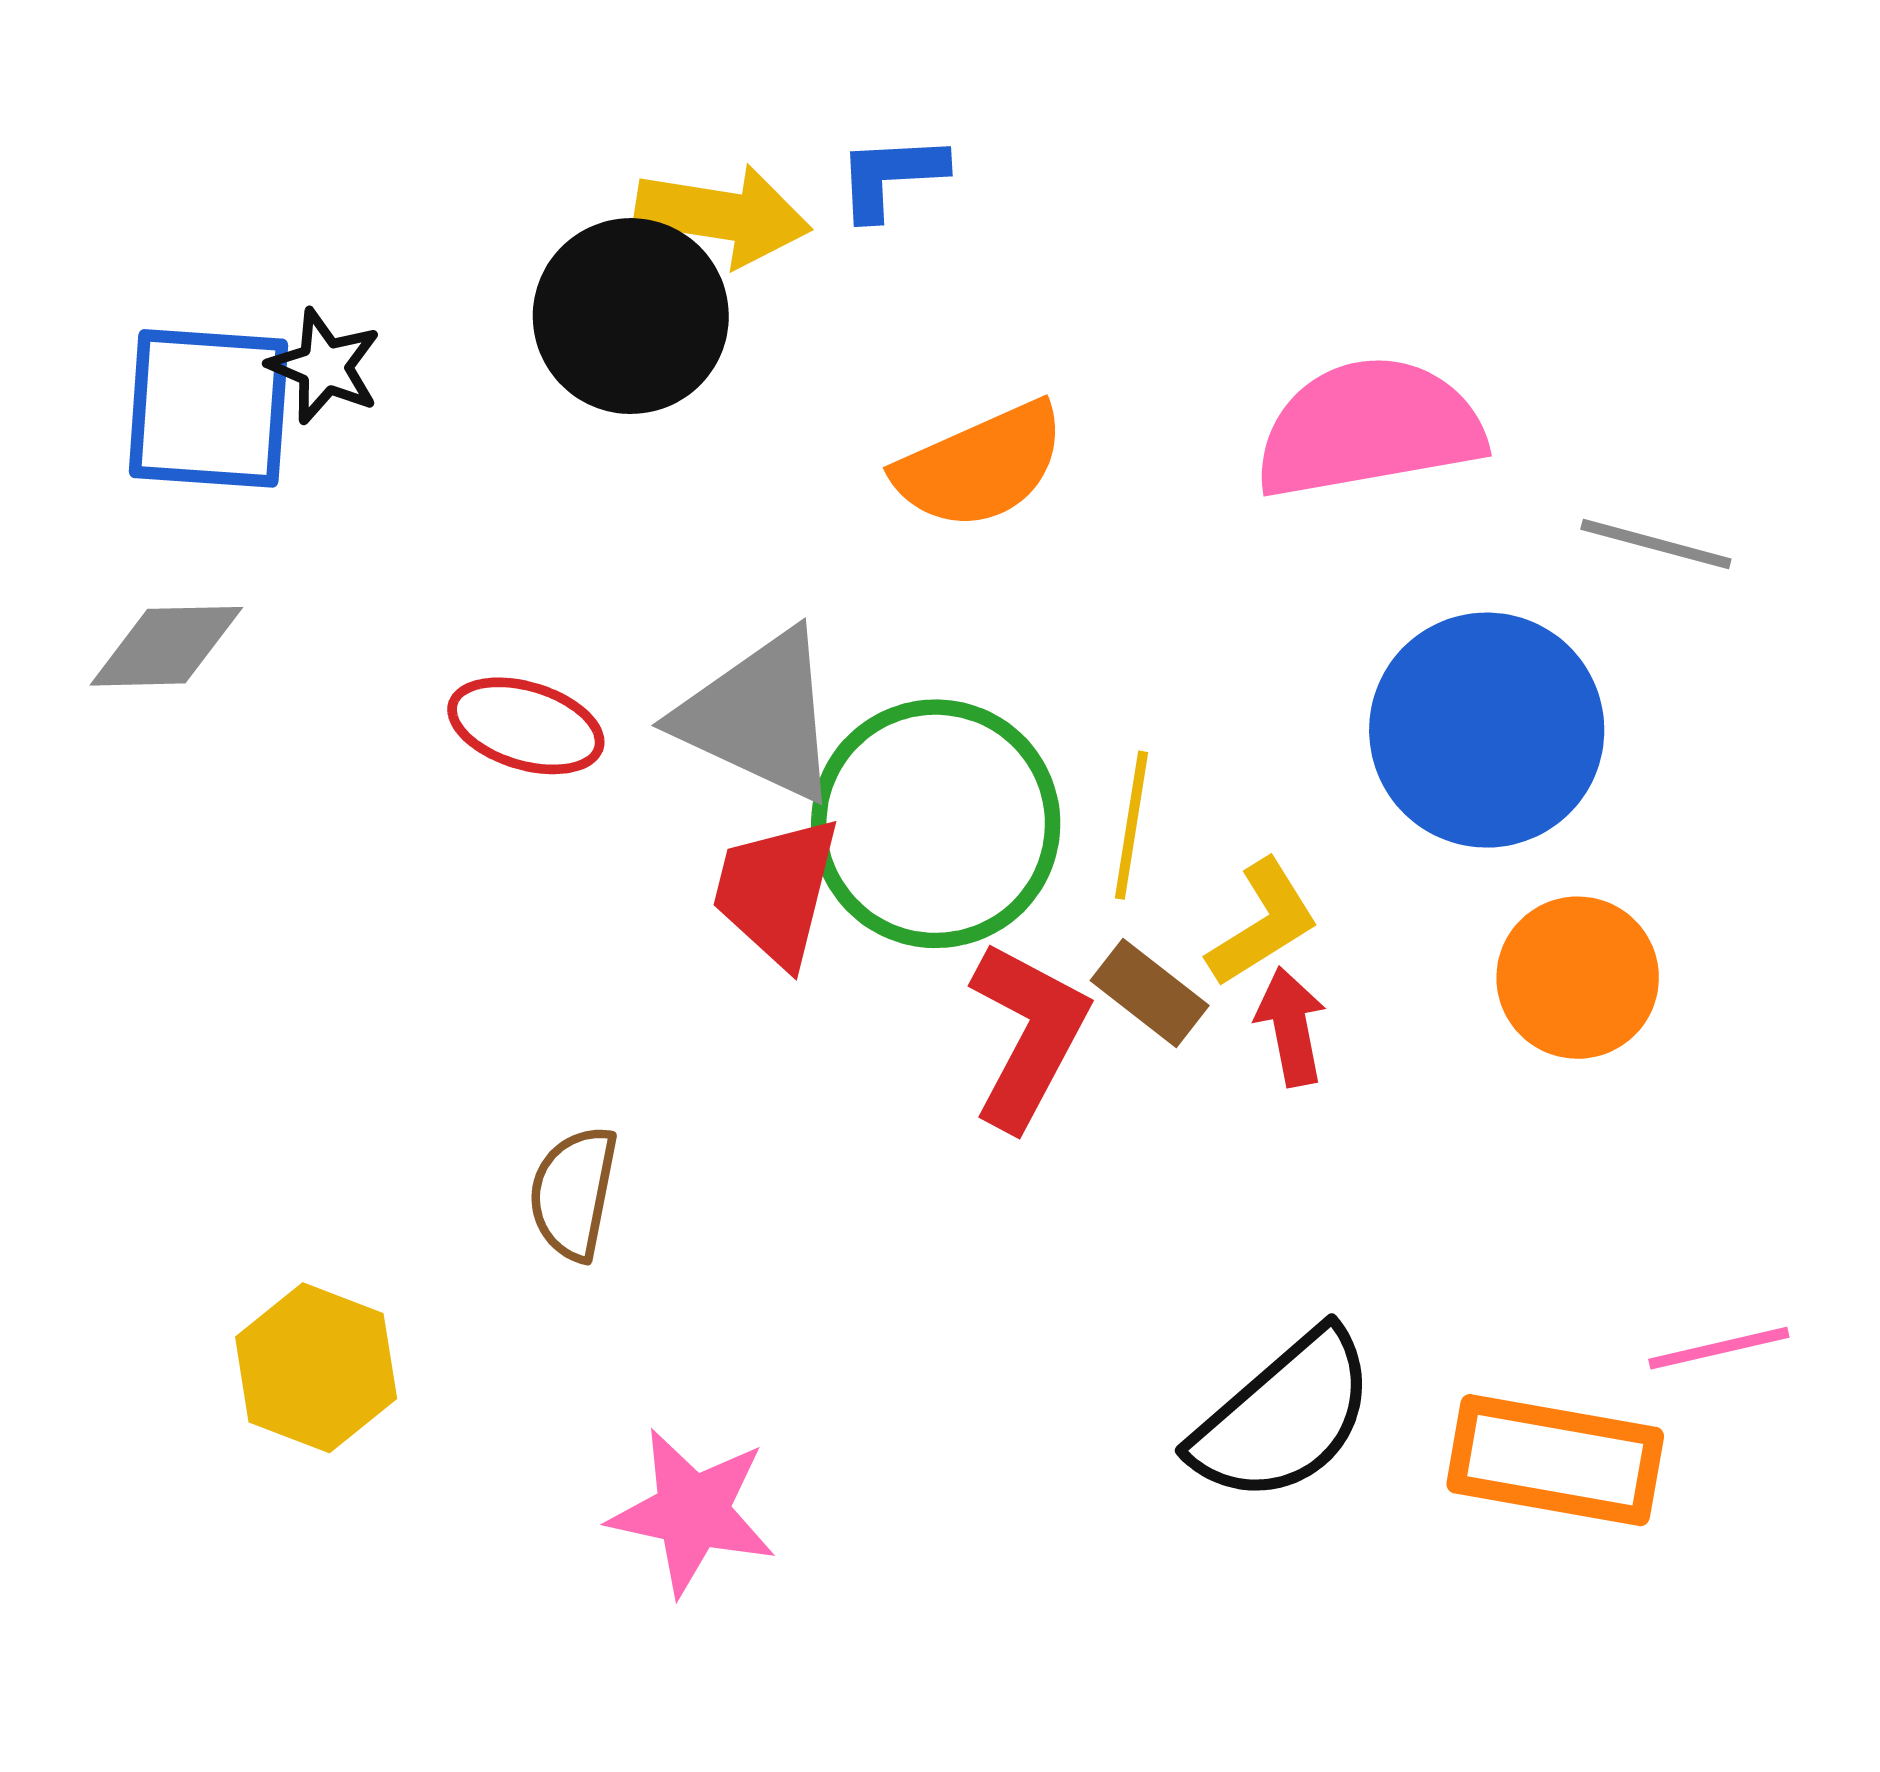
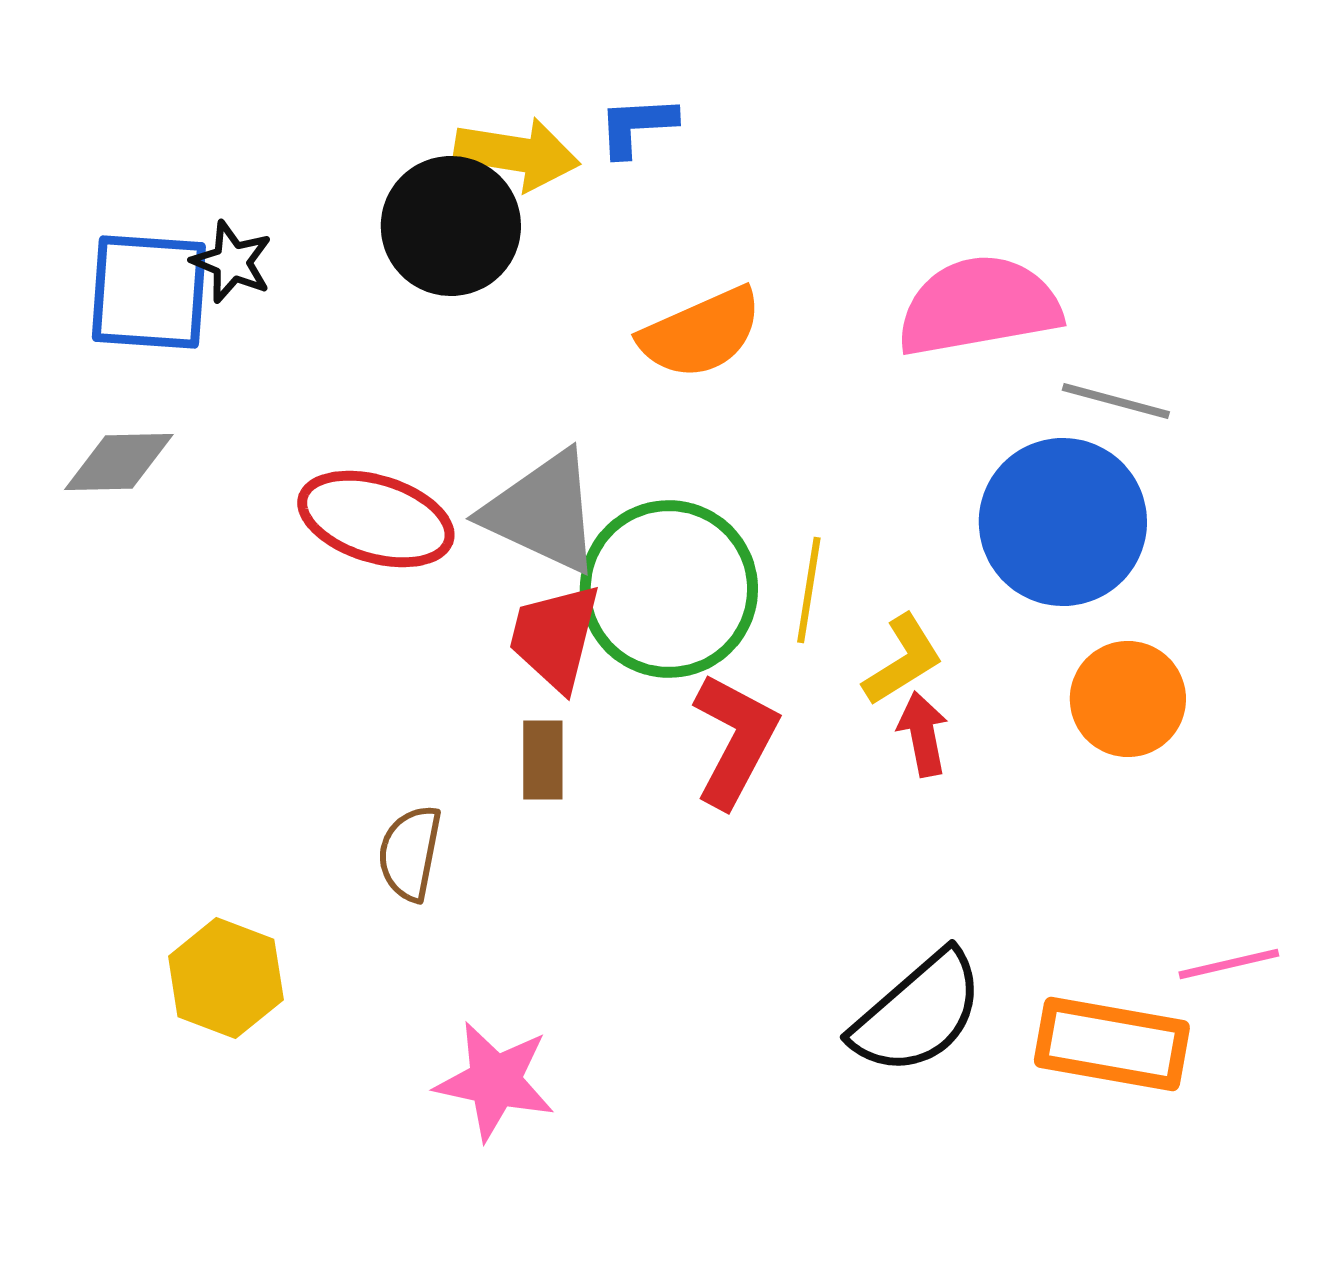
gray line: (1656, 544) -> (1116, 401), moved
red ellipse: (526, 726) -> (376, 519), size x1.4
brown rectangle: (1150, 993) -> (543, 760), moved, turned 52

